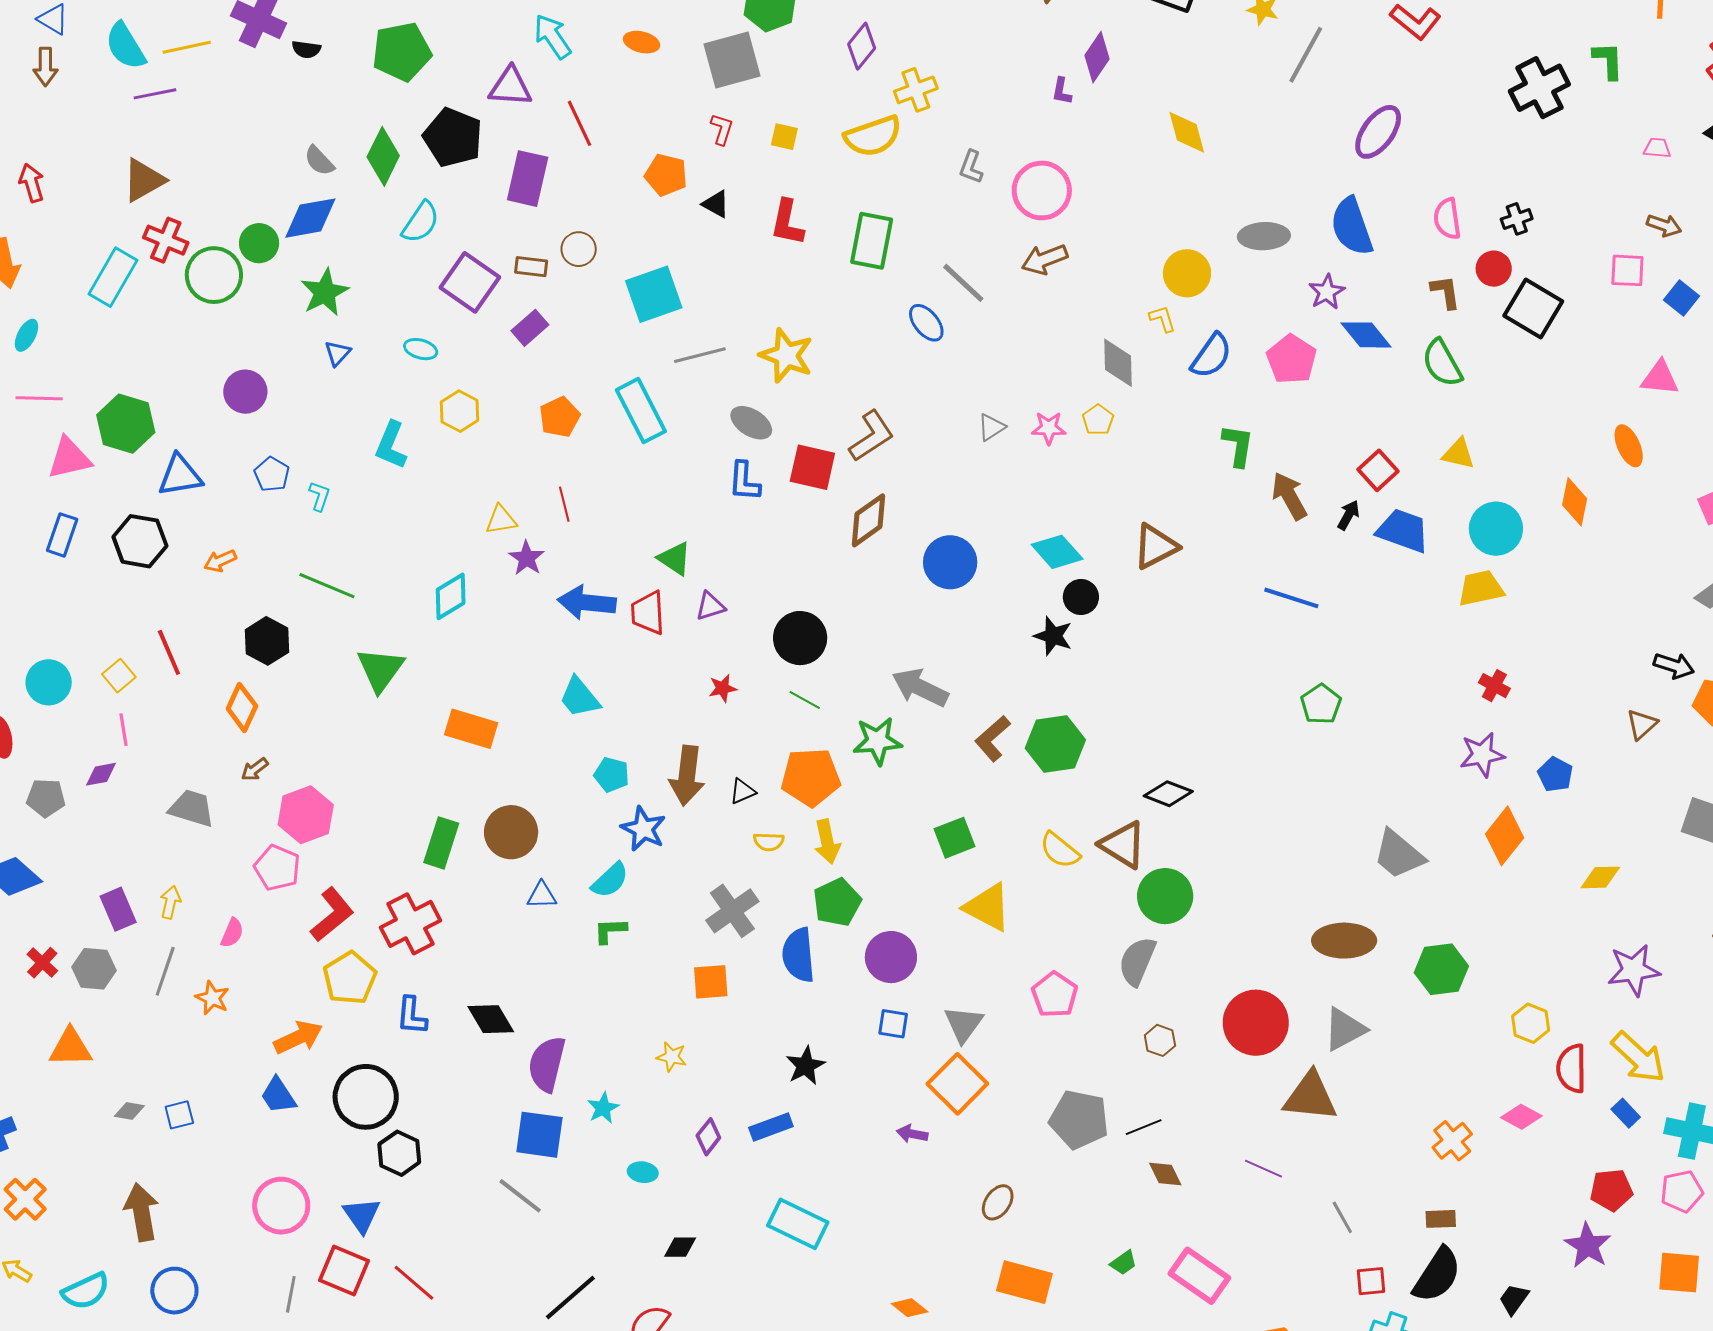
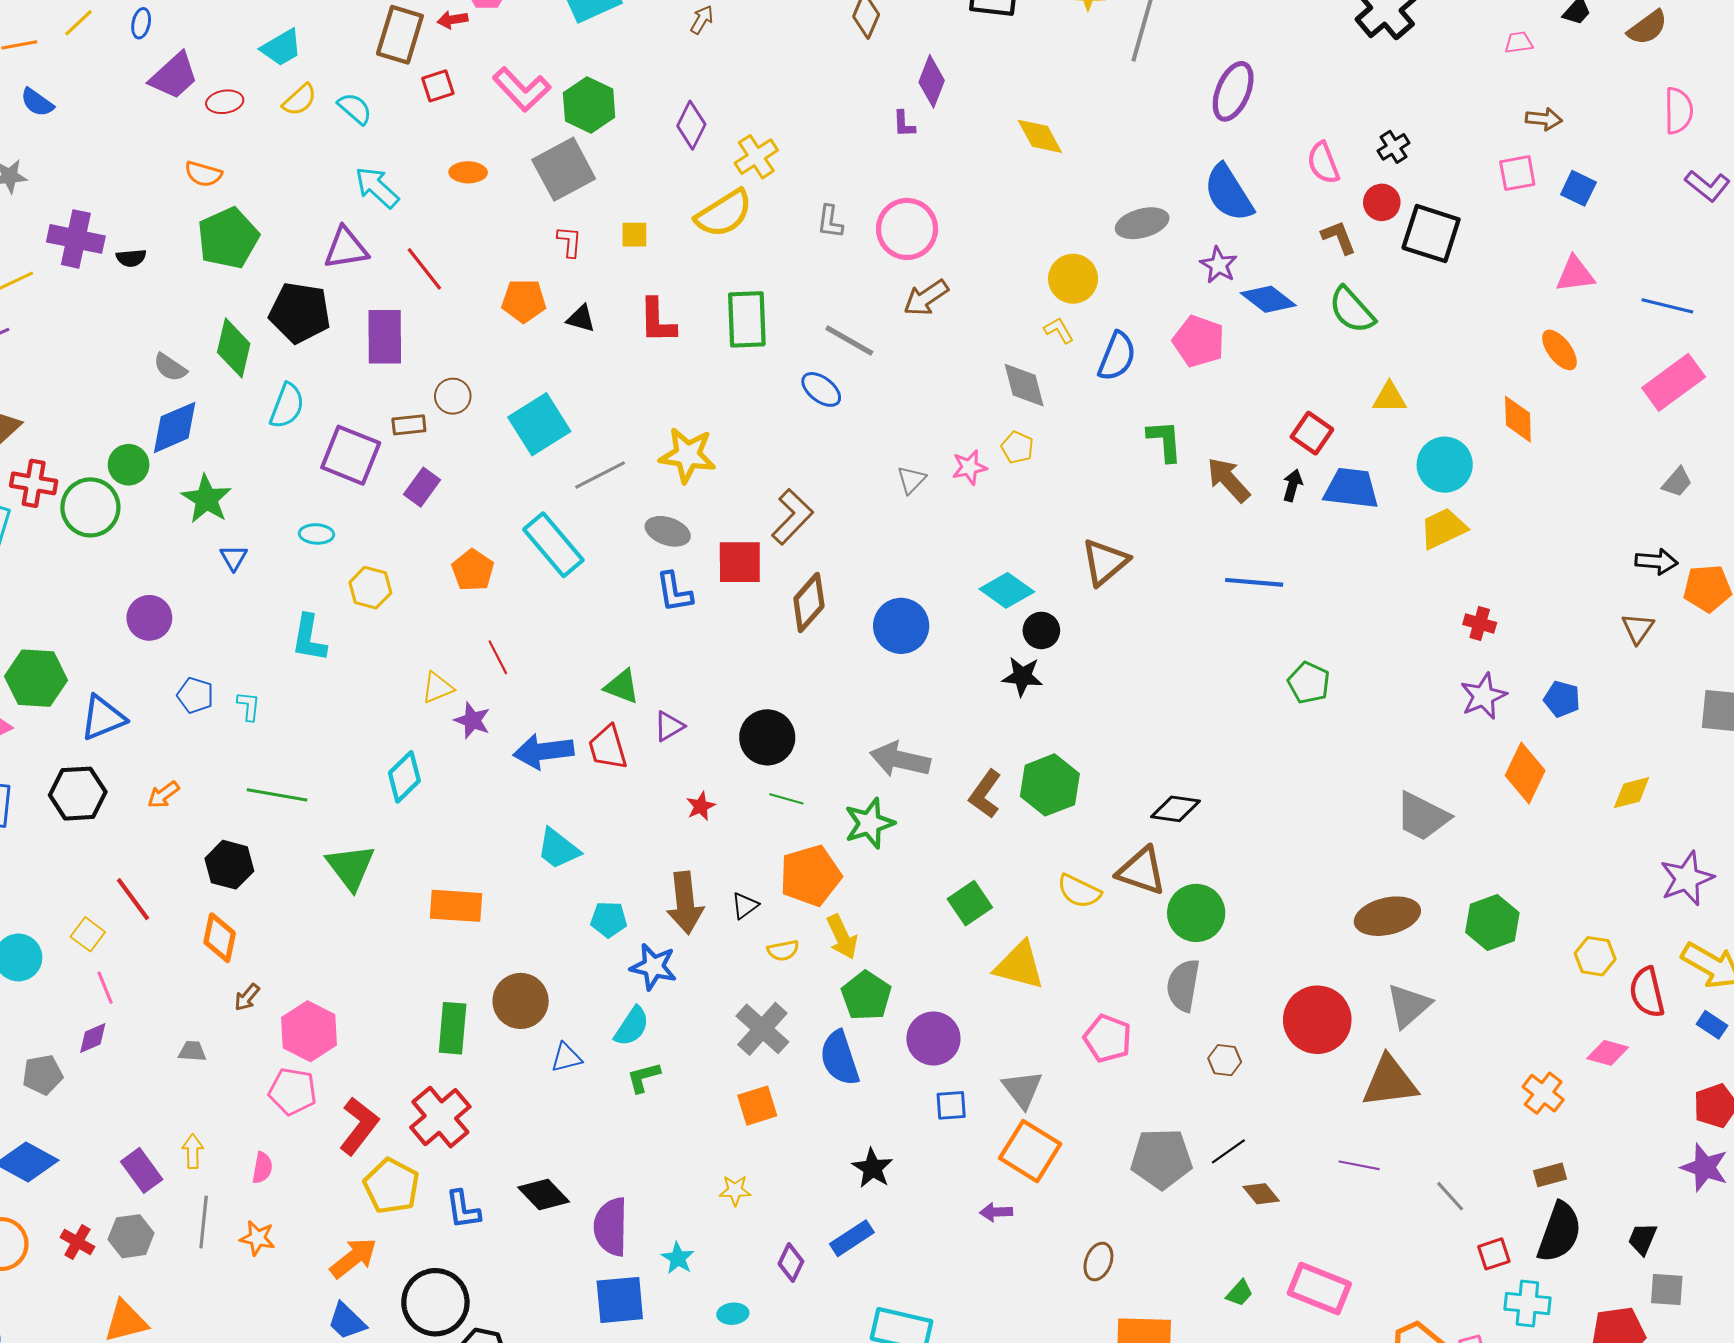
gray trapezoid: (192, 808) -> (192, 1051), size x0.6

